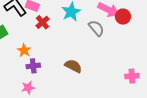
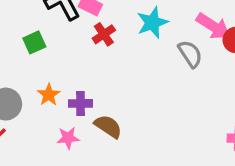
orange star: (24, 50) -> (49, 95), moved
brown semicircle: (73, 66) -> (108, 126), moved

